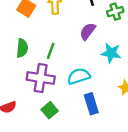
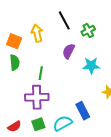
green semicircle: (22, 48) -> (15, 62), moved
cyan semicircle: (79, 76) -> (63, 123), moved
green square: (50, 110) -> (38, 124), moved, turned 32

